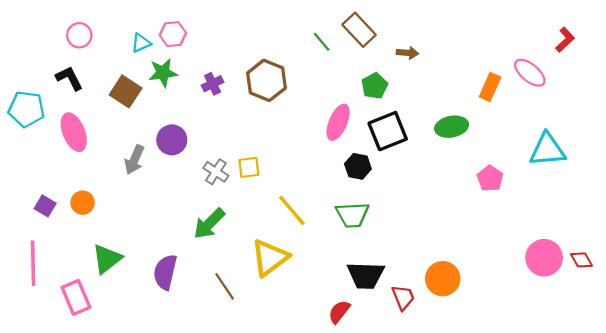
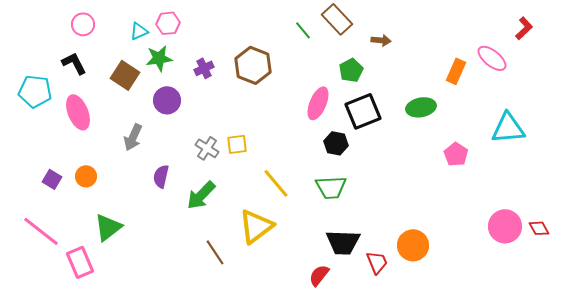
purple circle: (172, 140) -> (167, 100), moved
pink line: (33, 263) -> (41, 231), turned -51
purple semicircle: (165, 272) -> (161, 176), moved, size x0.7

